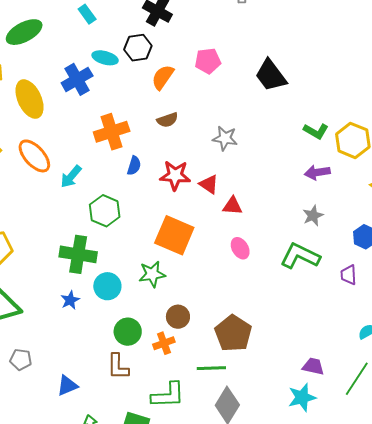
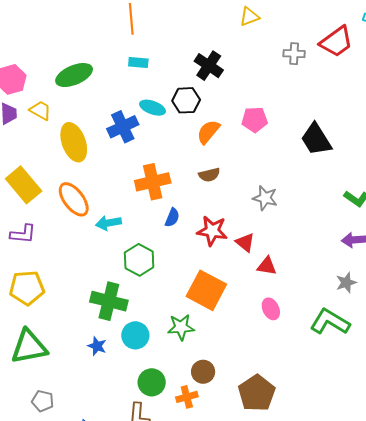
cyan rectangle: (87, 14) -> (138, 63), turned -54
cyan arrow: (71, 177) -> (108, 223), turned 35
blue star: (70, 300) -> (97, 346), turned -30

